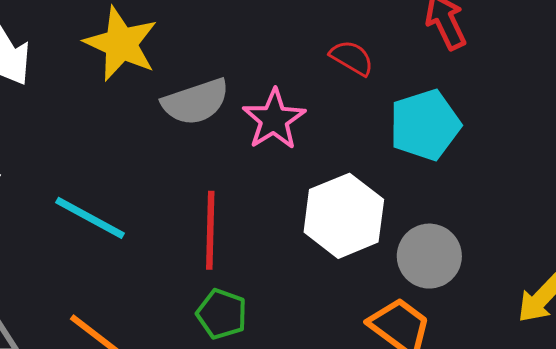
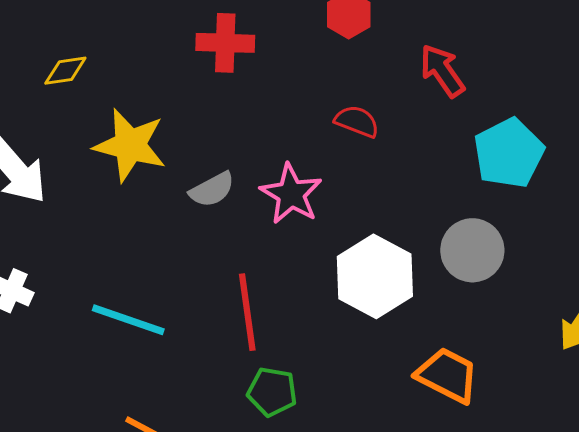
gray semicircle: (196, 102) -> (212, 190), size x0.7
cyan pentagon: (425, 125) -> (509, 153), moved
gray circle: (429, 256) -> (472, 250), moved

